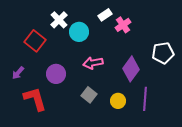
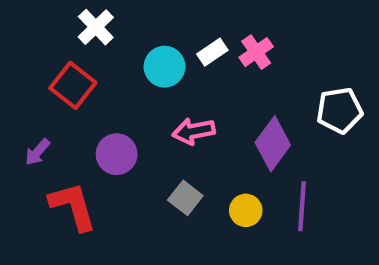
white rectangle: (105, 15) -> (212, 52), moved
white cross: (59, 20) -> (96, 27), moved

